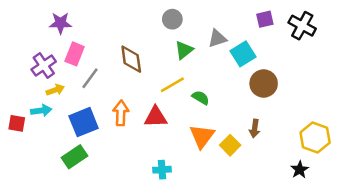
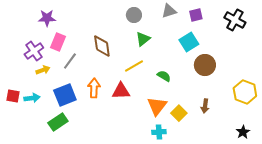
purple square: (265, 19) -> (196, 15), moved
gray triangle: (217, 38) -> (169, 11), moved
green semicircle: (201, 98) -> (164, 76), moved
cyan arrow: (41, 111) -> (32, 98), moved
brown arrow: (255, 129) -> (205, 106), moved
yellow hexagon: (315, 138) -> (245, 92), moved
cyan cross: (162, 170) -> (159, 132), moved
black star: (300, 170) -> (243, 132), moved

